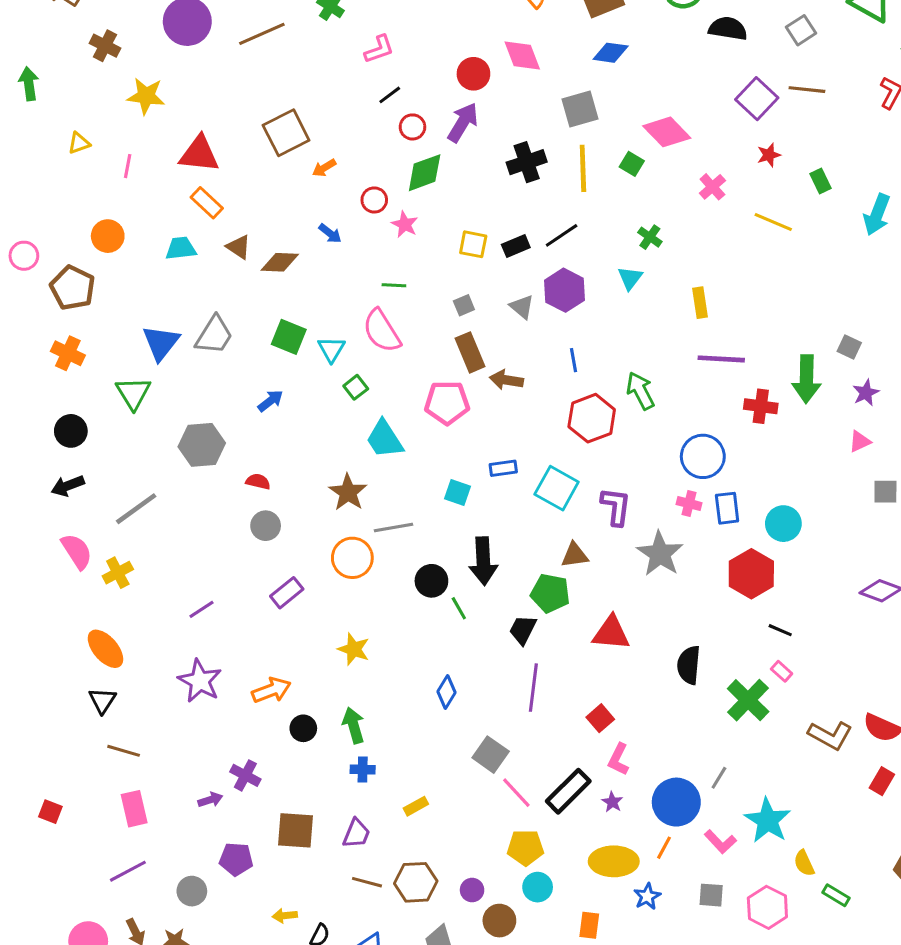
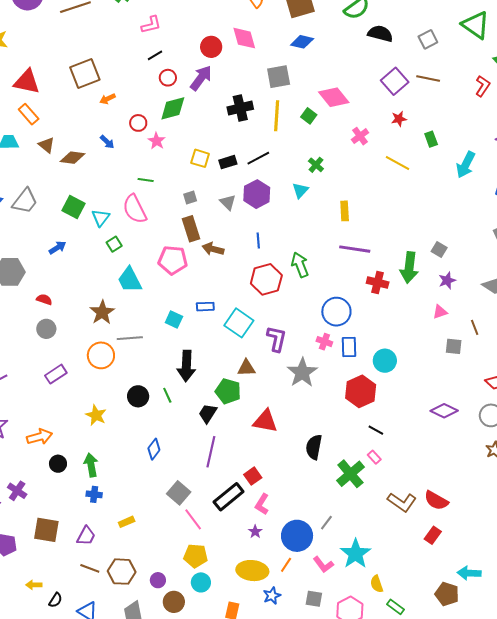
black circle: (431, 581) -> (138, 396), moved
black rectangle: (568, 791) -> (229, 497), moved

